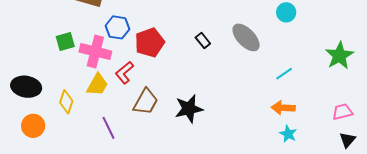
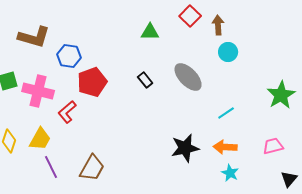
blue hexagon: (117, 27) -> (69, 56), moved
yellow trapezoid: (97, 85) -> (40, 139), moved
brown trapezoid: (146, 102) -> (92, 168), moved
black star: (189, 109) -> (185, 148), moved
pink trapezoid: (342, 112) -> (273, 146), moved

